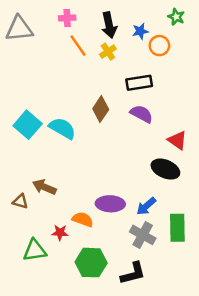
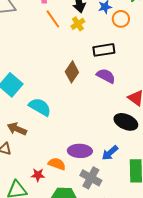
cyan semicircle: (62, 128) -> (40, 107), moved
brown arrow: (44, 187) -> (17, 129), moved
gray cross: (143, 235) -> (91, 178), moved

